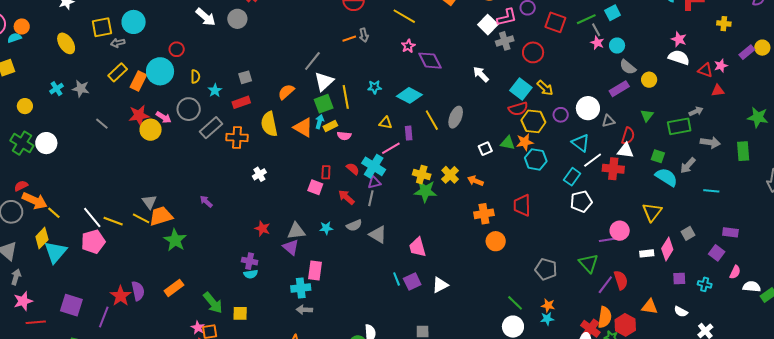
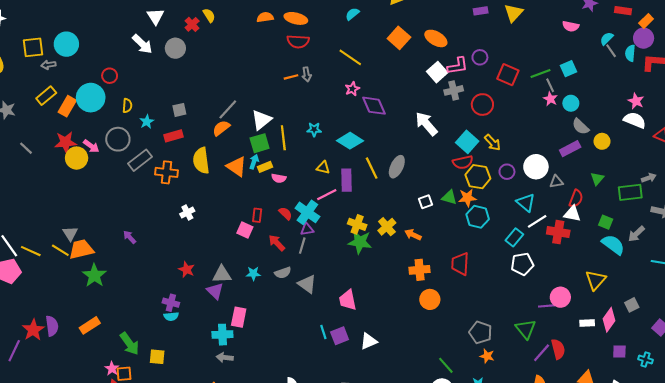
gray line: (312, 61) -> (228, 109), moved
white arrow: (481, 74) -> (426, 124), size x1.4
purple rectangle: (409, 133) -> (346, 180), size x1.5
orange star: (548, 305) -> (487, 356), moved

